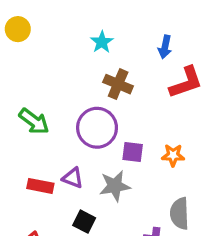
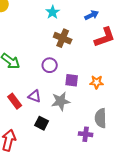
blue arrow: (165, 47) -> (92, 15), turned -128
purple circle: (97, 128) -> (50, 65), size x0.6
red rectangle: (40, 186) -> (15, 101), turned 42

